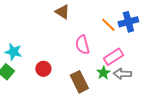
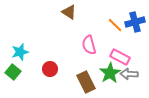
cyan star: (13, 52) -> (20, 52), turned -30
pink rectangle: (113, 57) -> (120, 57), turned 60
green star: (103, 73) -> (110, 73), size x1.5

